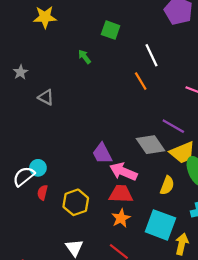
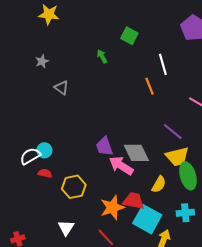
yellow star: (45, 17) -> (49, 14), moved
gray diamond: (151, 145) -> (136, 153), moved
red semicircle: (42, 193) -> (45, 173), turned 80
red trapezoid: (121, 194) -> (134, 201), moved
orange star: (121, 218) -> (112, 208), size x1.4

